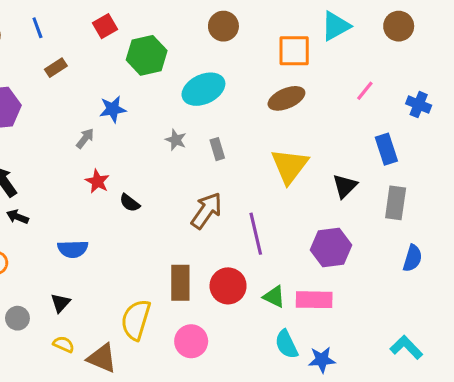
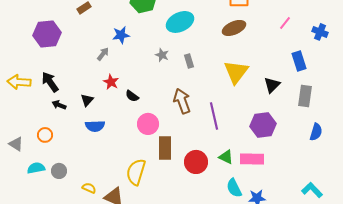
brown arrow: (207, 211) -> (182, 101), turned -55
red circle: (228, 286) -> (196, 162), moved
black triangle: (61, 303) -> (87, 100), moved
pink circle: (191, 341) -> (148, 124), moved

